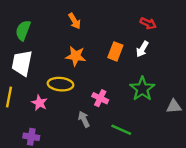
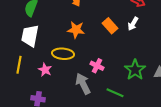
orange rectangle: (115, 51) -> (110, 26), turned -63
green star: (142, 89) -> (135, 70), moved
gray arrow: (84, 119) -> (83, 84), size x1.5

